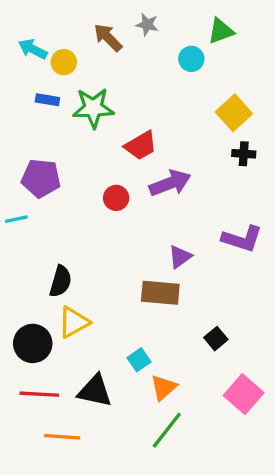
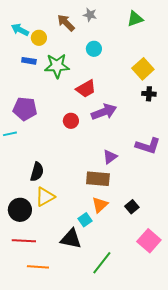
cyan circle: (191, 59) -> (94, 49), moved
orange triangle: (164, 388) -> (100, 205), moved
black triangle: (95, 391) -> (71, 239), moved

